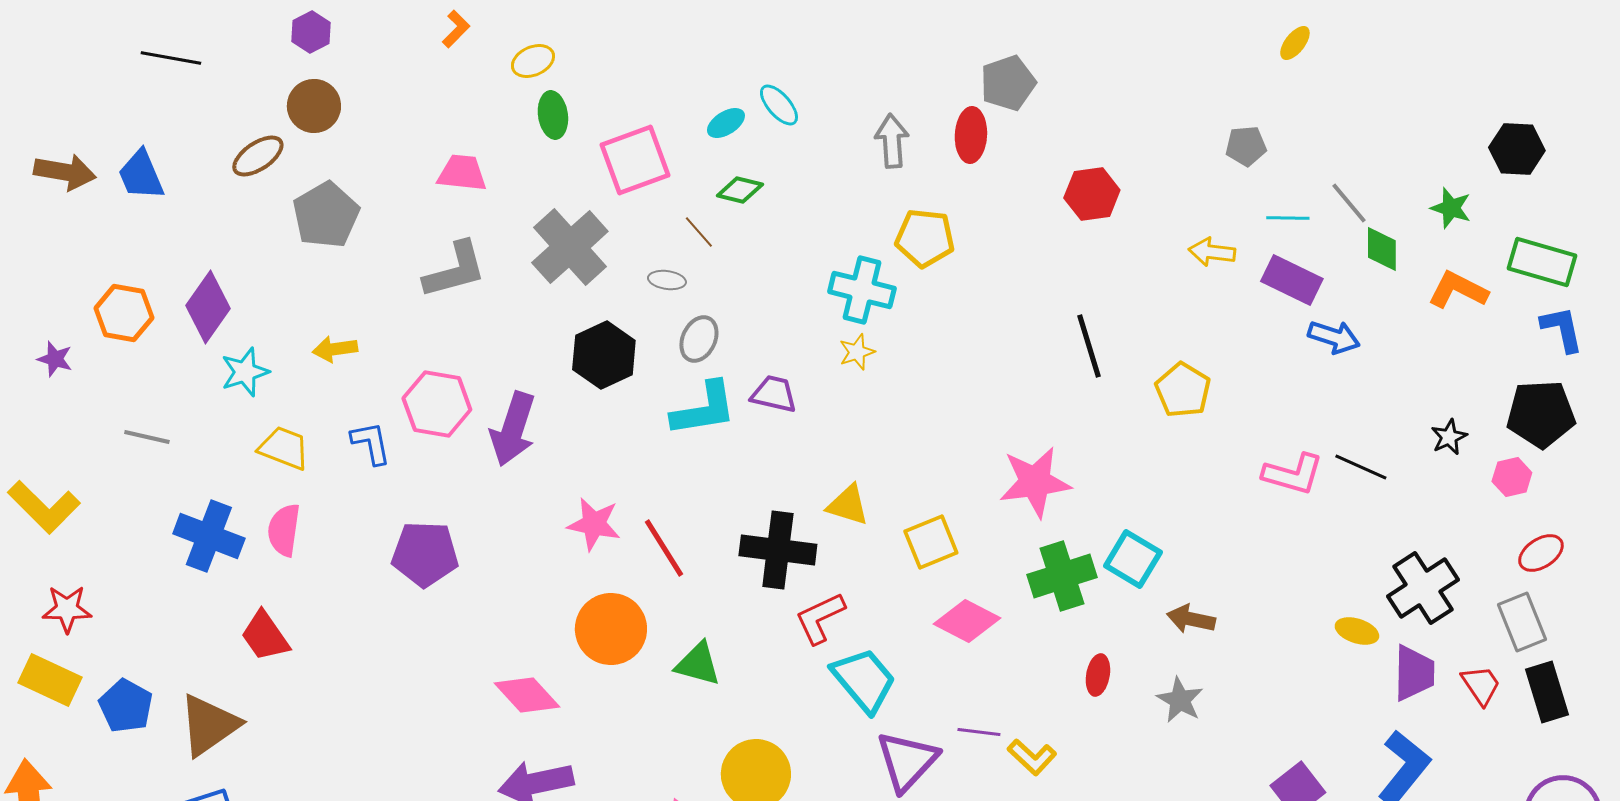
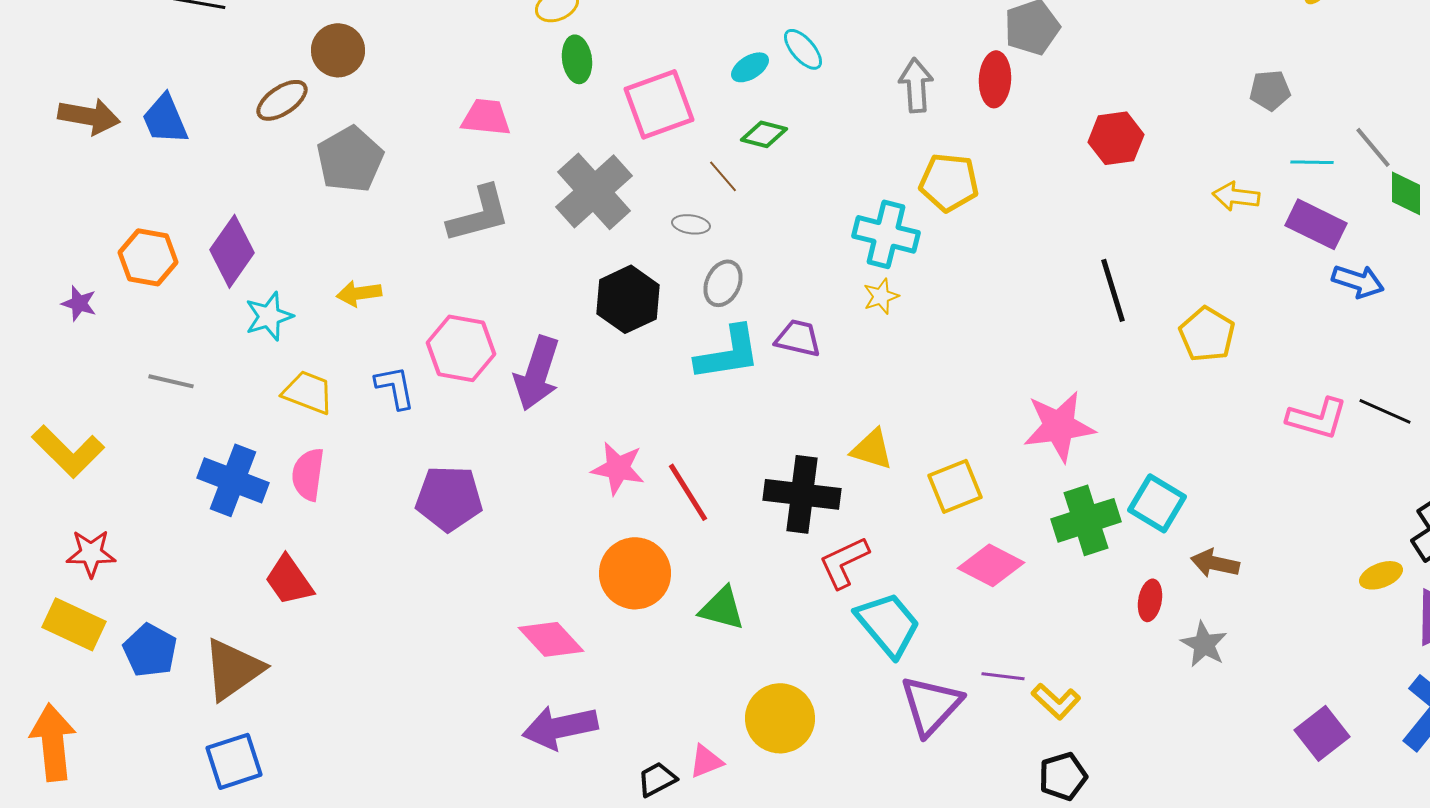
yellow ellipse: (1357, 631) -> (1381, 575), turned -39
red ellipse: (1098, 675) -> (1150, 600), moved

